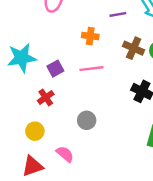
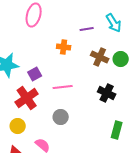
pink line: (91, 69) -> (63, 87), moved
red cross: (46, 97) -> (27, 98), size x1.6

